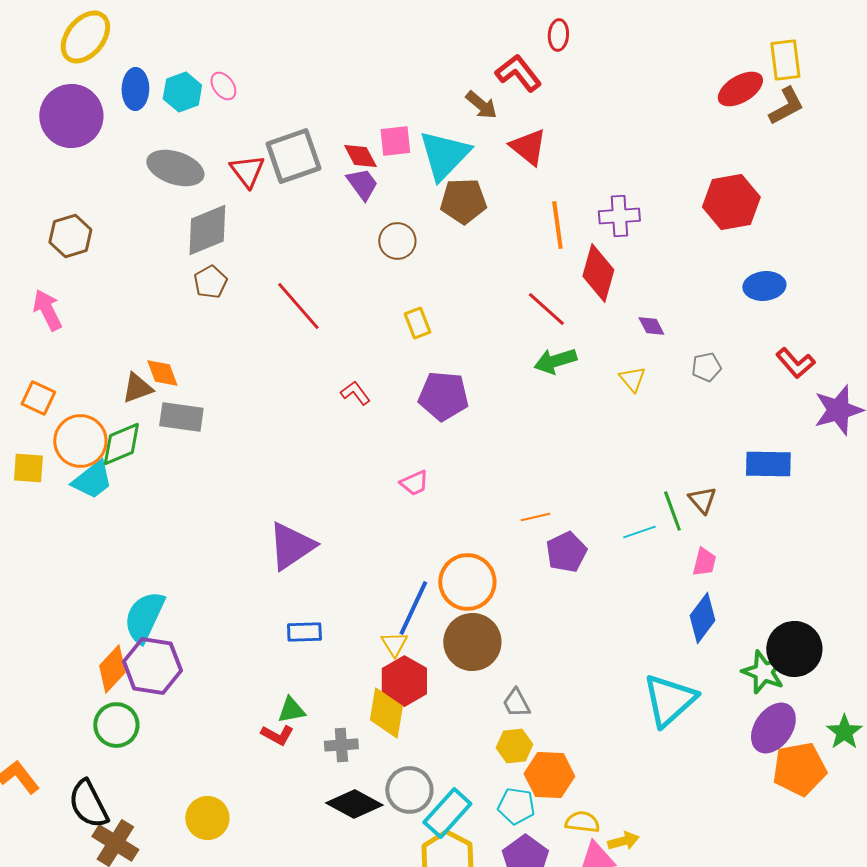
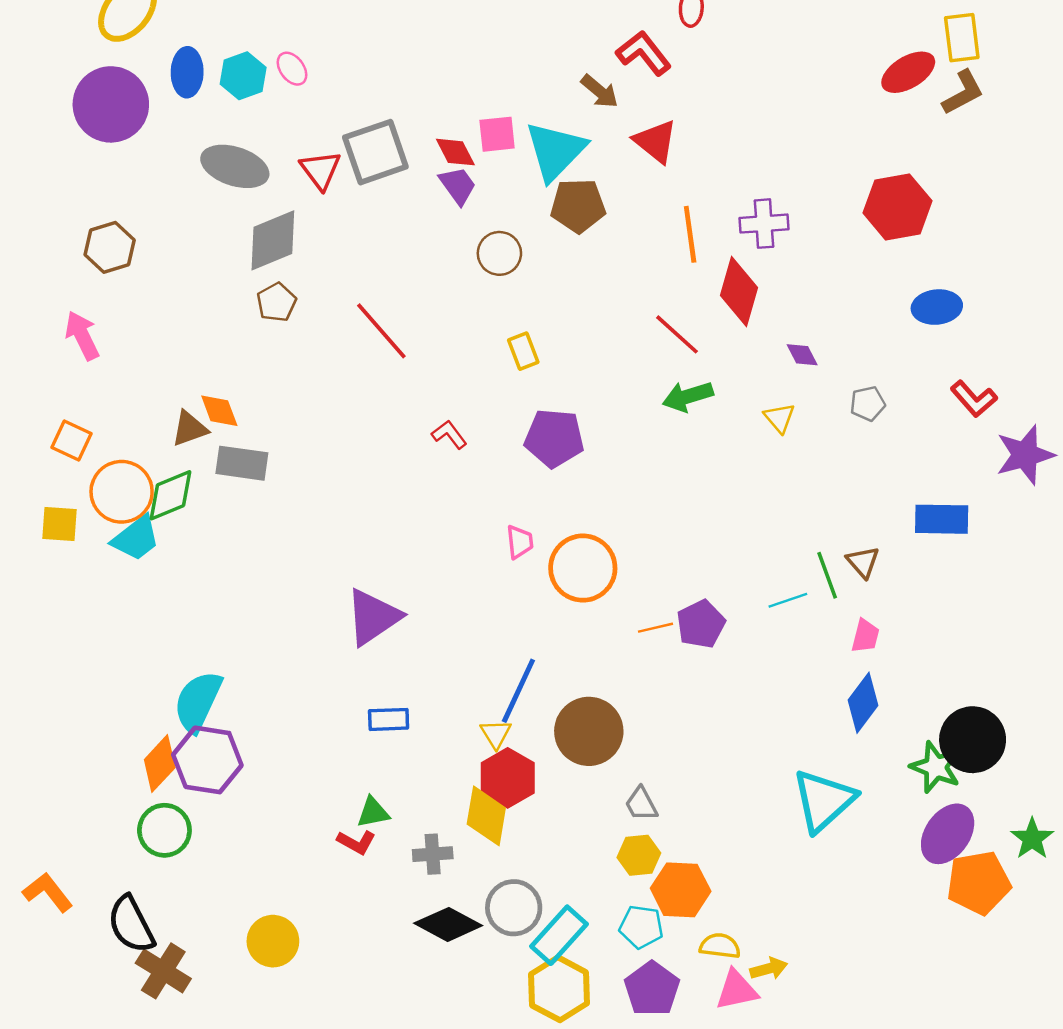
pink trapezoid: (414, 483) -> (520, 542), turned -72
orange line: (535, 517) -> (656, 628), moved
orange circle: (467, 582) -> (583, 568), moved

